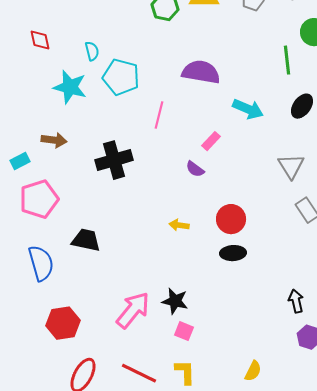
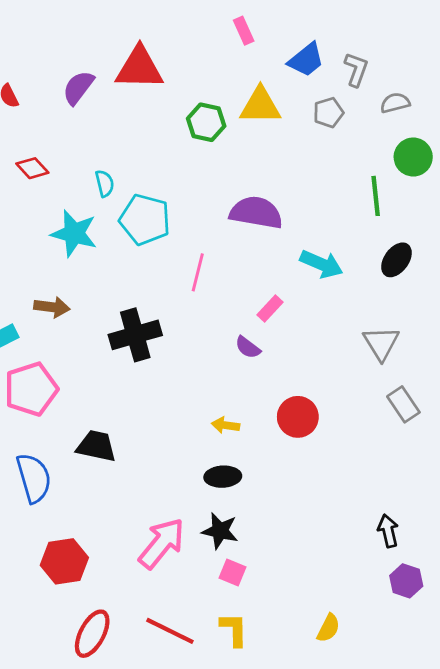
red diamond: (40, 40) -> (32, 168), turned -30
black ellipse: (233, 253) -> (223, 477), moved

